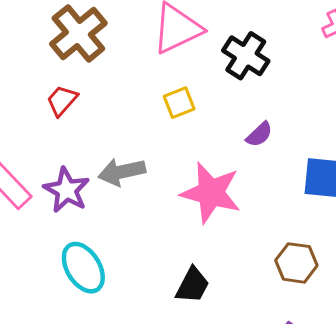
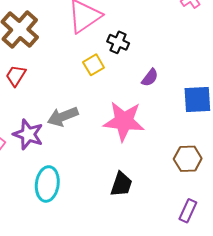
black cross: (246, 56) -> (118, 42), moved, size x0.7
cyan ellipse: (83, 268) -> (47, 184), turned 48

